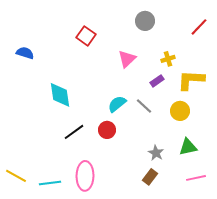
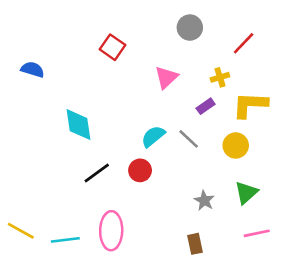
red line: (199, 27) -> (244, 43), moved
green triangle: (188, 147) -> (246, 193), turned -30
brown rectangle: (150, 177) -> (195, 244), moved, turned -49

